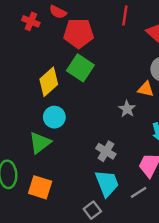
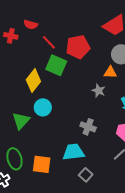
red line: (125, 15) -> (49, 42), moved, turned -42
red pentagon: (79, 33) -> (78, 47), moved
green triangle: (40, 143) -> (21, 121), moved
cyan trapezoid: (107, 183) -> (73, 152), moved, turned -65

